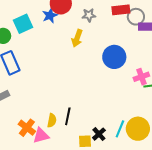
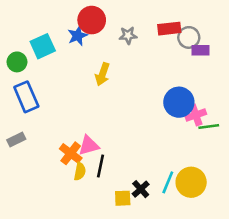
yellow arrow: (77, 38) -> (102, 74), moved
blue circle: (114, 57) -> (179, 102), moved
orange cross: (27, 128) -> (71, 153), moved
pink triangle: (41, 136) -> (89, 145), moved

